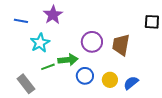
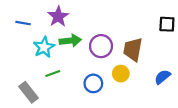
green arrow: (68, 60) -> (70, 41), moved
yellow circle: (110, 80) -> (121, 74), moved
blue semicircle: (131, 83) -> (163, 77), moved

